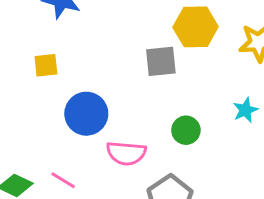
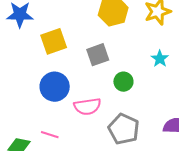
gray square: (161, 61) -> (98, 55), moved
yellow square: (46, 65) -> (54, 41), moved, size x1.5

